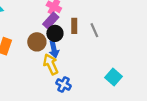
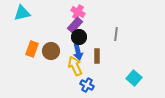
brown rectangle: (74, 26) -> (97, 56), moved
gray line: (94, 30) -> (116, 34), turned 32
brown circle: (37, 42) -> (51, 51), moved

